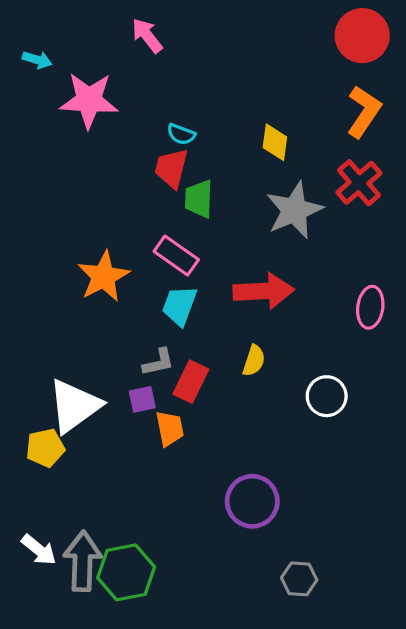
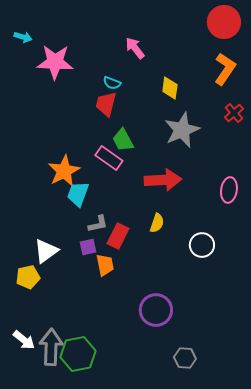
pink arrow: (147, 36) -> (135, 48), moved
red cross: (359, 183) -> (234, 113), moved, size x0.7
green trapezoid: (199, 199) -> (123, 140), moved, turned -30
cyan trapezoid: (179, 306) -> (78, 194), moved
white triangle: (74, 406) -> (46, 251), size x0.7

